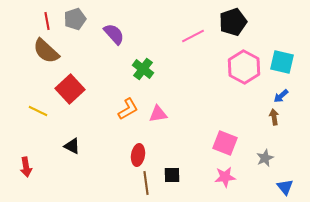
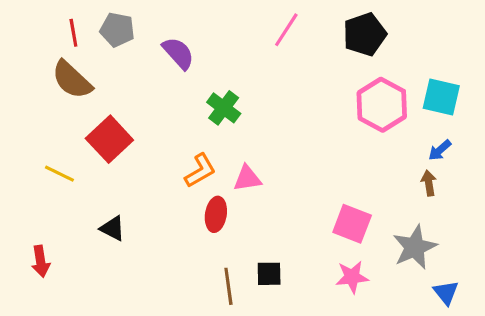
gray pentagon: (75, 19) -> (117, 30), turned 30
pink line: (193, 36) -> (286, 30), moved, turned -30
red ellipse: (138, 155) -> (216, 214), moved
gray star: (265, 158) -> (415, 247), size x1.6

